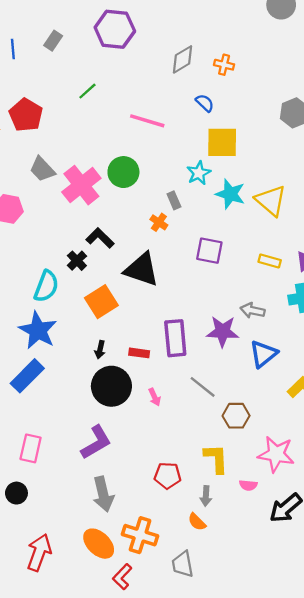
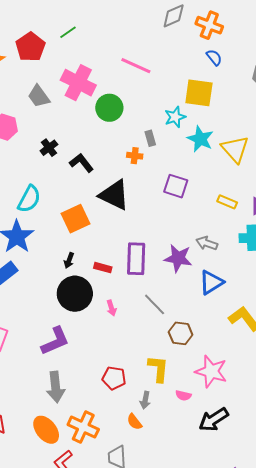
orange cross: (224, 65) -> (209, 25), size x1.5
green line: (87, 91) -> (68, 32), moved
blue semicircle: (205, 103) -> (214, 57), moved
pink cross: (81, 185) -> (78, 83), moved, turned -32
orange cross: (159, 222) -> (135, 156), turned -35
black cross: (77, 261) -> (49, 148), moved

